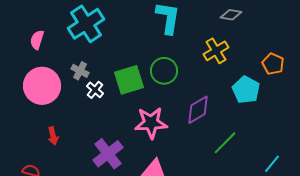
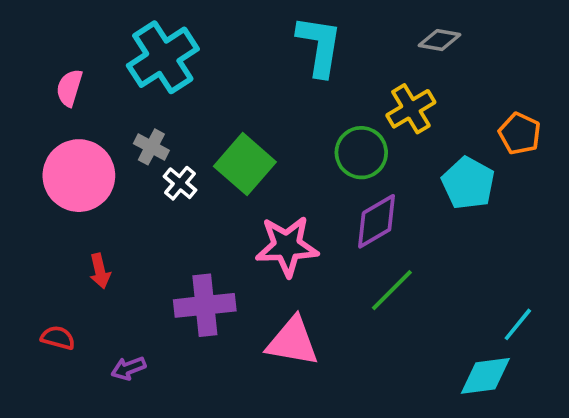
green circle: (164, 71) -> (361, 153), moved
green square: (129, 80) -> (245, 164), turned -32
green line: (225, 143) -> (392, 290), moved
purple cross: (108, 154) -> (205, 305), turned 32

